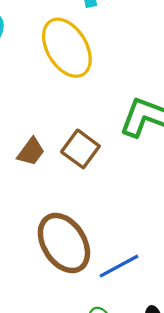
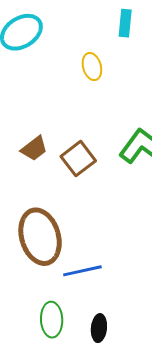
yellow ellipse: (67, 48) -> (92, 67), size x0.5

